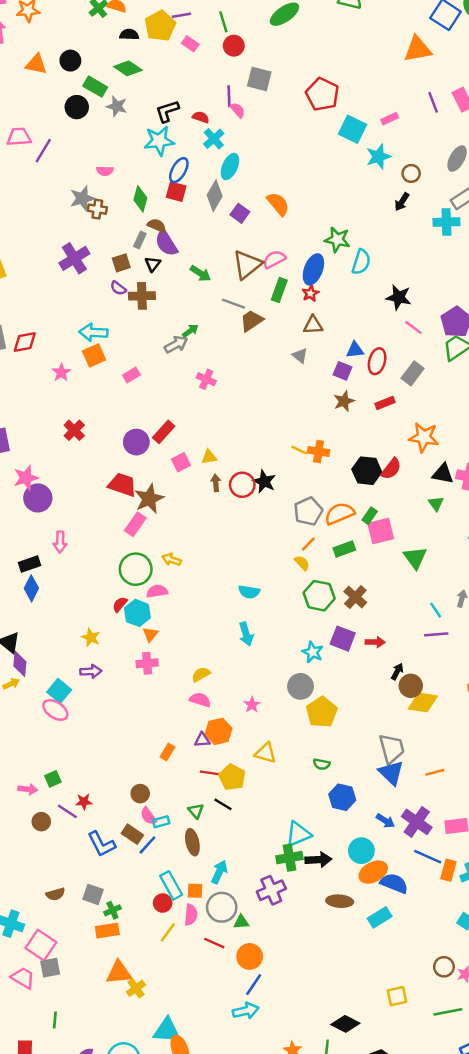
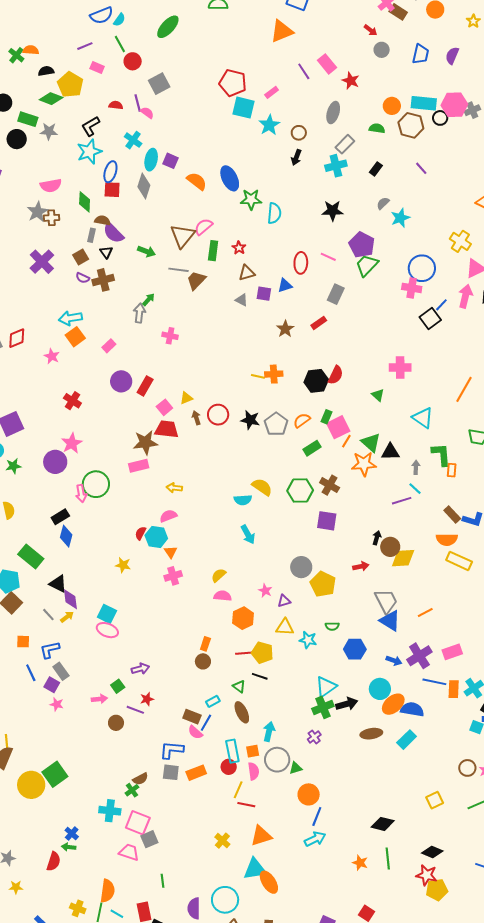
yellow pentagon: (160, 26) -> (70, 85), moved
gray square: (259, 79) -> (159, 84), turned -30
red pentagon: (322, 94) -> (233, 83), moved
red semicircle: (201, 117) -> (116, 105), moved
pink semicircle: (105, 171) -> (51, 186), size x1.5
purple square: (240, 213) -> (170, 161), moved
blue ellipse: (313, 269) -> (230, 178), moved, turned -35
black star: (399, 297) -> (333, 211), moved
gray arrow: (176, 344) -> (139, 313), turned -42
red ellipse: (377, 361) -> (301, 263), moved
purple square: (342, 371) -> (264, 294), moved
orange star: (424, 437) -> (364, 464), moved
purple circle: (136, 442) -> (121, 381), moved
black triangle: (443, 474) -> (390, 452), moved
pink star: (26, 478) -> (72, 443), moved
black star: (264, 481) -> (250, 420), moved
red trapezoid: (122, 485) -> (167, 429), moved
brown star: (149, 499) -> (145, 443), turned 30
orange semicircle: (340, 514) -> (302, 420), size x0.7
pink rectangle: (135, 524) -> (139, 466), turned 54
orange line: (308, 544) -> (346, 441), moved
yellow semicircle: (302, 563) -> (262, 487), moved, size x1.5
green circle: (136, 569) -> (96, 484), moved
cyan line: (436, 610) -> (415, 489), moved
red arrow: (375, 642) -> (361, 566), moved
cyan star: (313, 652) -> (308, 640), moved
purple arrow: (91, 671) -> (140, 669), moved
purple triangle: (202, 740) -> (284, 601), moved
brown circle: (140, 794) -> (203, 661), moved
pink semicircle: (148, 816) -> (195, 732), moved
purple cross: (417, 822) -> (419, 656), turned 35
blue L-shape: (101, 844) -> (172, 750), moved, turned 135
cyan rectangle: (171, 885) -> (232, 751), turned 30
purple cross: (271, 890) -> (314, 737), size x0.6
green cross: (112, 910) -> (132, 790), moved
orange rectangle: (107, 931) -> (196, 773), moved
red line: (214, 943) -> (246, 805), moved
orange triangle: (119, 973) -> (261, 836), moved
black diamond: (345, 1024) -> (383, 824), moved

